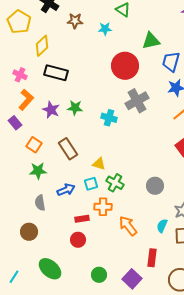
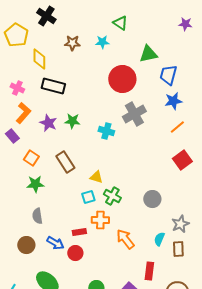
brown star: (75, 21) -> (72, 43), moved
yellow diamond: (42, 46) -> (39, 59), turned -45
blue arrow: (66, 190) -> (55, 243), moved, turned 54

